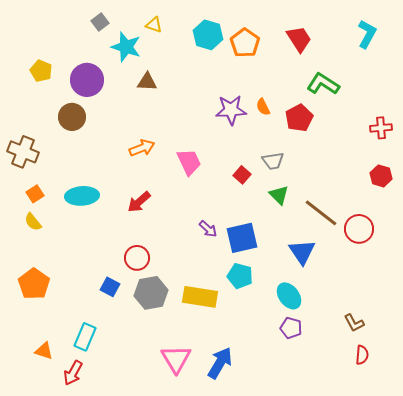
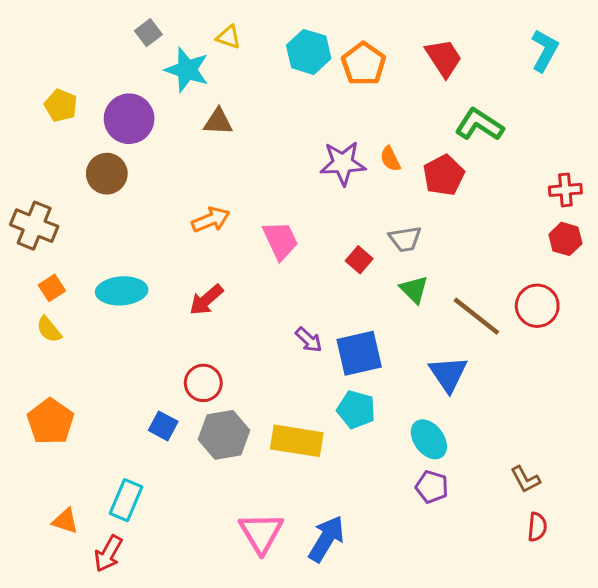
red hexagon: (381, 176) -> (565, 239), moved
red circle: (359, 229) -> (537, 306), moved

